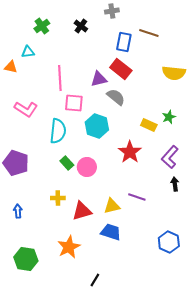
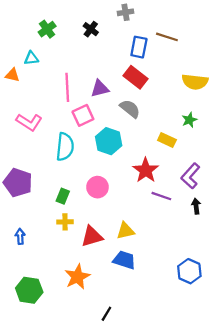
purple triangle: (99, 79) -> (100, 89), moved
pink square: (74, 103) -> (83, 115), turned -30
green star: (169, 117) -> (189, 120), moved
green rectangle: (67, 163) -> (63, 196), moved, turned 64
purple line: (137, 197) -> (161, 196), moved

